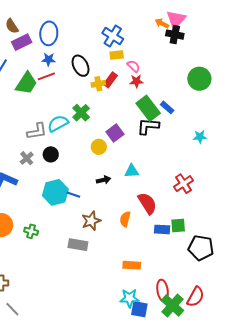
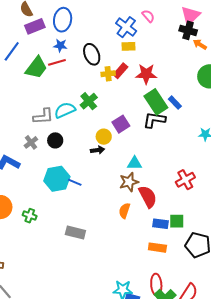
orange arrow: (162, 23) -> (200, 44), moved
pink semicircle: (134, 66) -> (148, 16), moved
red star: (136, 81) -> (146, 74), size x1.5
black arrow: (104, 180) -> (98, 150), moved
brown star: (91, 221) -> (129, 182), moved
orange rectangle: (132, 265) -> (157, 248), moved

